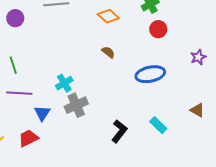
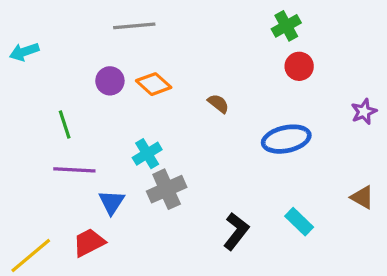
orange diamond: (108, 16) -> (154, 84), moved
purple circle: (15, 18) -> (110, 81), moved

